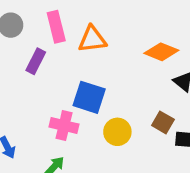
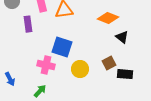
purple rectangle: (36, 61) -> (28, 24), turned -35
brown square: (163, 122) -> (109, 63), turned 32

